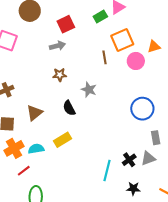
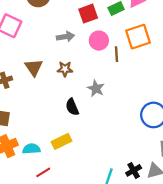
red square: (66, 24) -> (88, 14), moved
pink circle: (136, 61) -> (99, 41), moved
brown triangle: (34, 113) -> (34, 67), moved, turned -30
red line: (24, 171) -> (43, 172), moved

